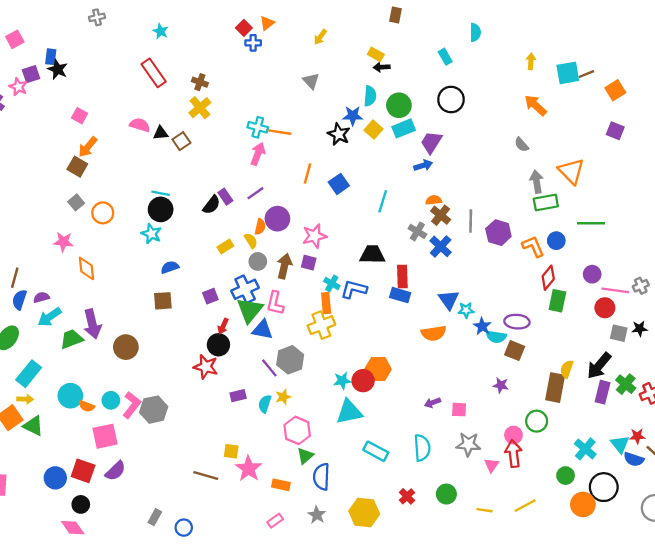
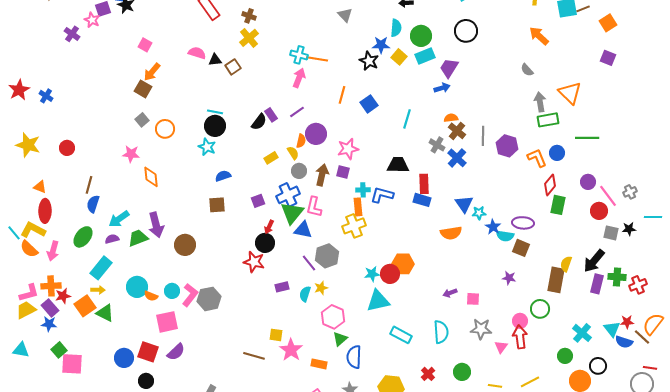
cyan cross: (332, 283) -> (363, 190), turned -32
pink line: (615, 290) -> (608, 196), turned 45
purple semicircle: (41, 297) -> (112, 239), moved
green cross: (626, 384) -> (617, 277), turned -36
black circle: (604, 487) -> (598, 366), size x0.7

